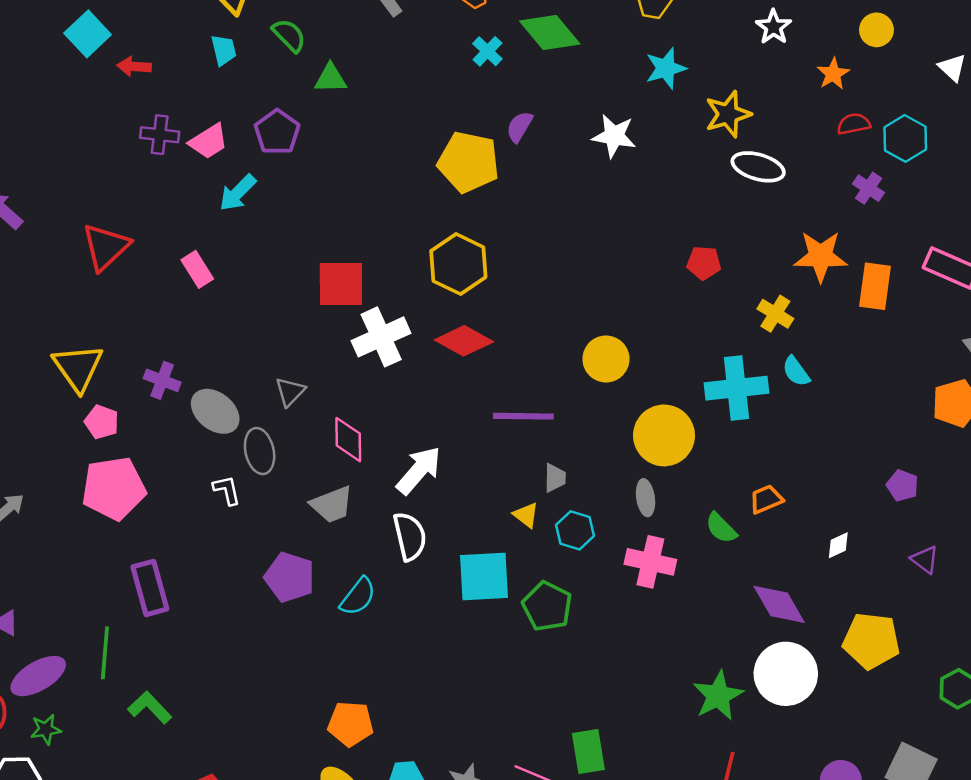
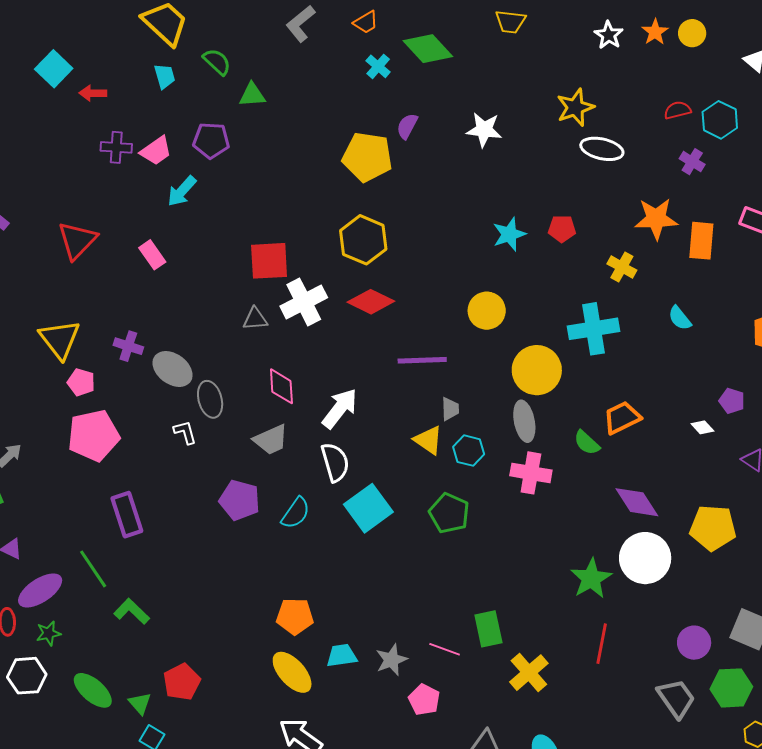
cyan star: (666, 68) -> (509, 234), moved
orange star: (833, 74) -> (655, 32), moved
purple pentagon: (277, 132) -> (211, 140), turned -30
cyan semicircle: (796, 371) -> (680, 318), moved
gray triangle: (290, 392) -> (255, 319), moved, turned 44
gray ellipse: (646, 498) -> (524, 421), size x1.4
orange trapezoid: (766, 499) -> (622, 418), size x1.4
yellow triangle: (526, 515) -> (428, 440), size x1.4
white diamond: (838, 545) -> (702, 427), moved, turned 75
cyan square: (484, 576) -> (368, 508), moved, turned -30
green line: (105, 653) -> (93, 569), turned -36

